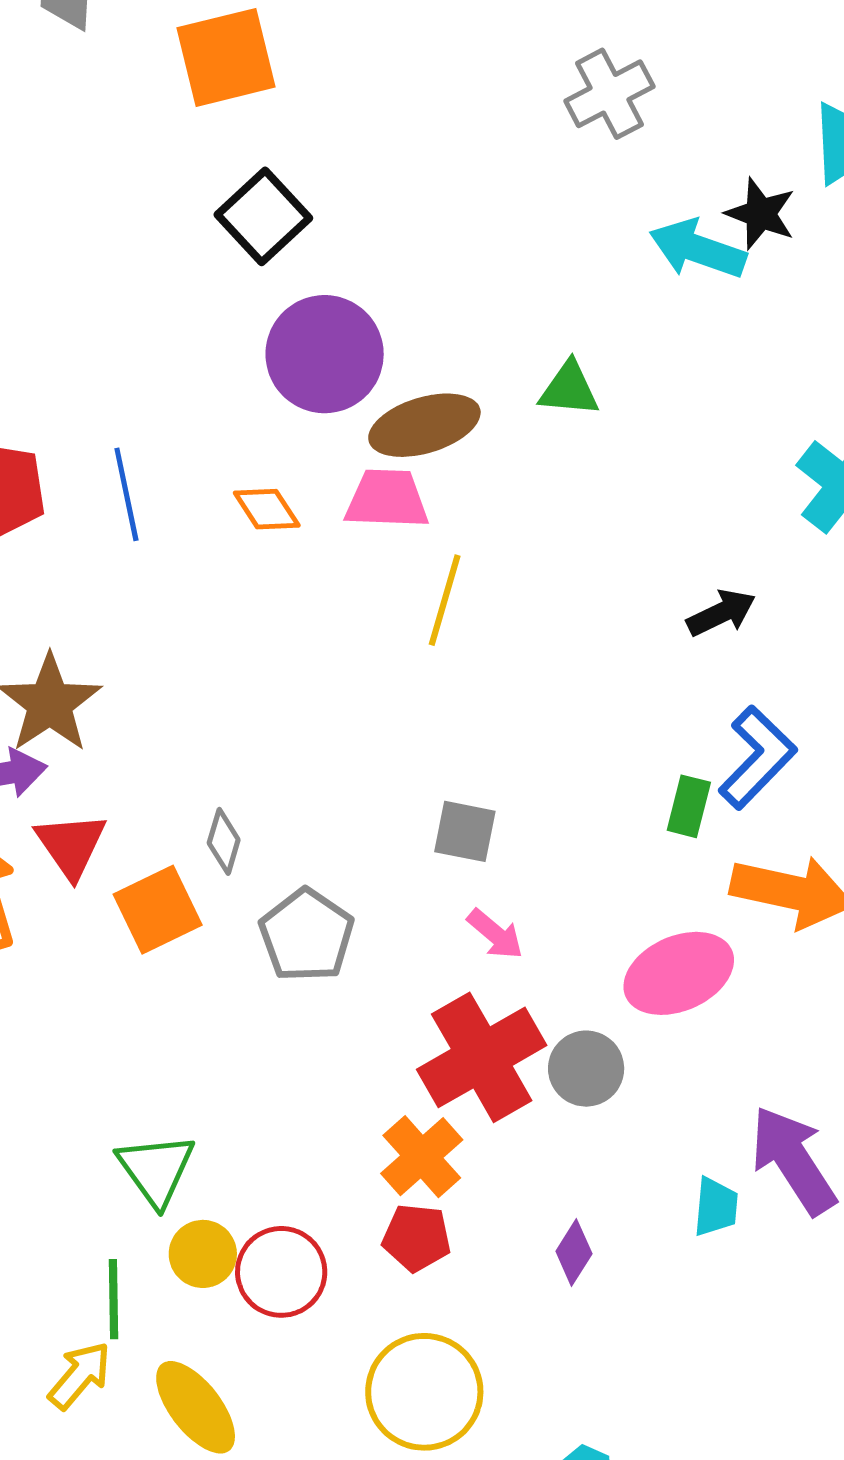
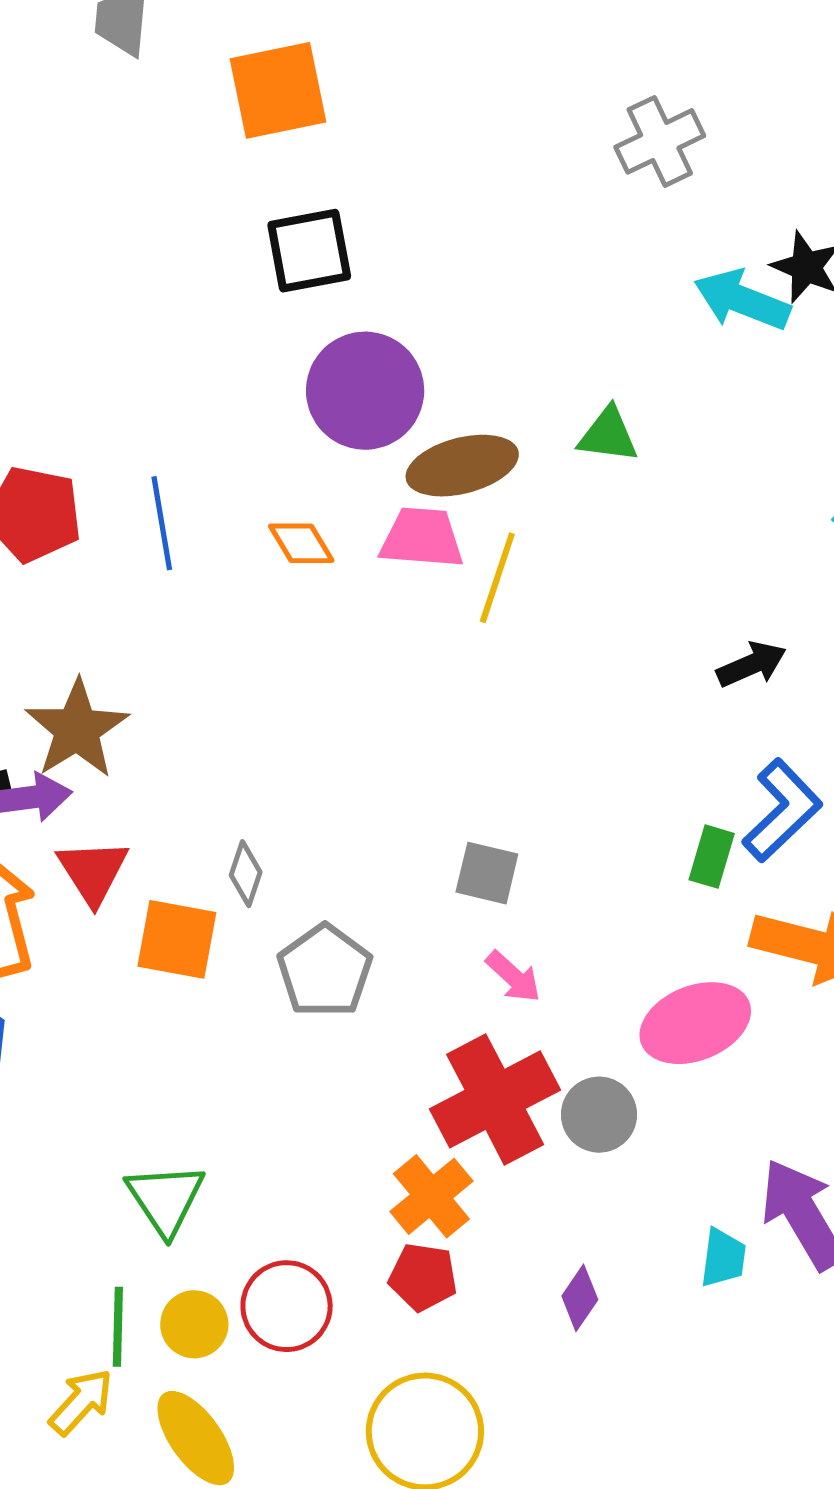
black square: (263, 216) -> (309, 251), turned 30
yellow line: (445, 600) -> (497, 578), moved
orange square: (158, 910) -> (177, 939), turned 34
yellow circle: (203, 1254) -> (194, 1324), moved

